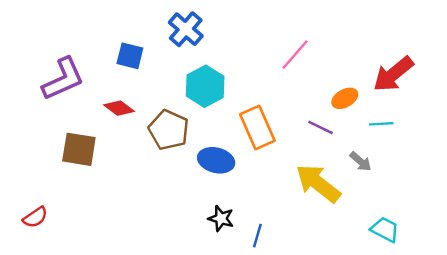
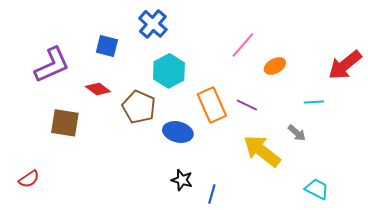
red arrow: (393, 74) -> (345, 65), moved
orange ellipse: (345, 98) -> (275, 66), moved
purple line: (320, 127) -> (247, 105), moved

